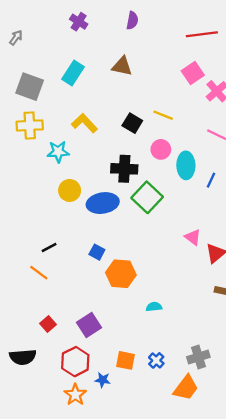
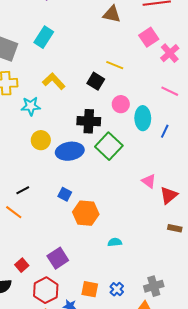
brown triangle: (122, 66) -> (112, 14), moved
yellow line: (163, 115) -> (115, 65), moved
red square: (48, 324) -> (22, 265), moved

